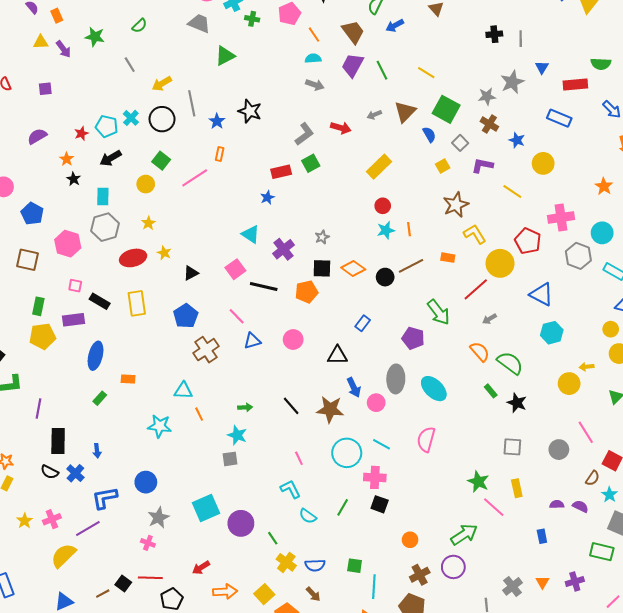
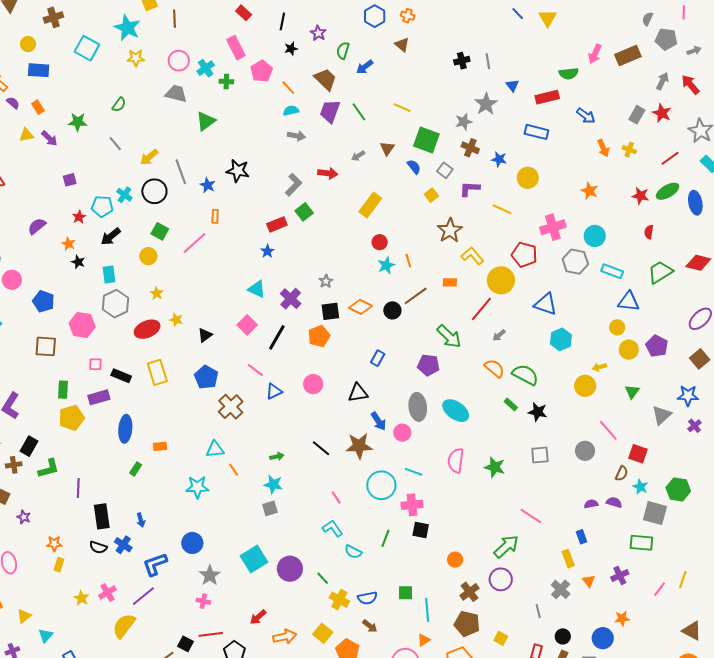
purple square: (45, 89) -> (70, 180), moved
brown triangle: (405, 112) -> (387, 148), size x0.7
black line: (264, 287) -> (277, 337), turned -64
green star: (478, 482) -> (495, 467), moved
yellow rectangle: (517, 488) -> (568, 559), moved

